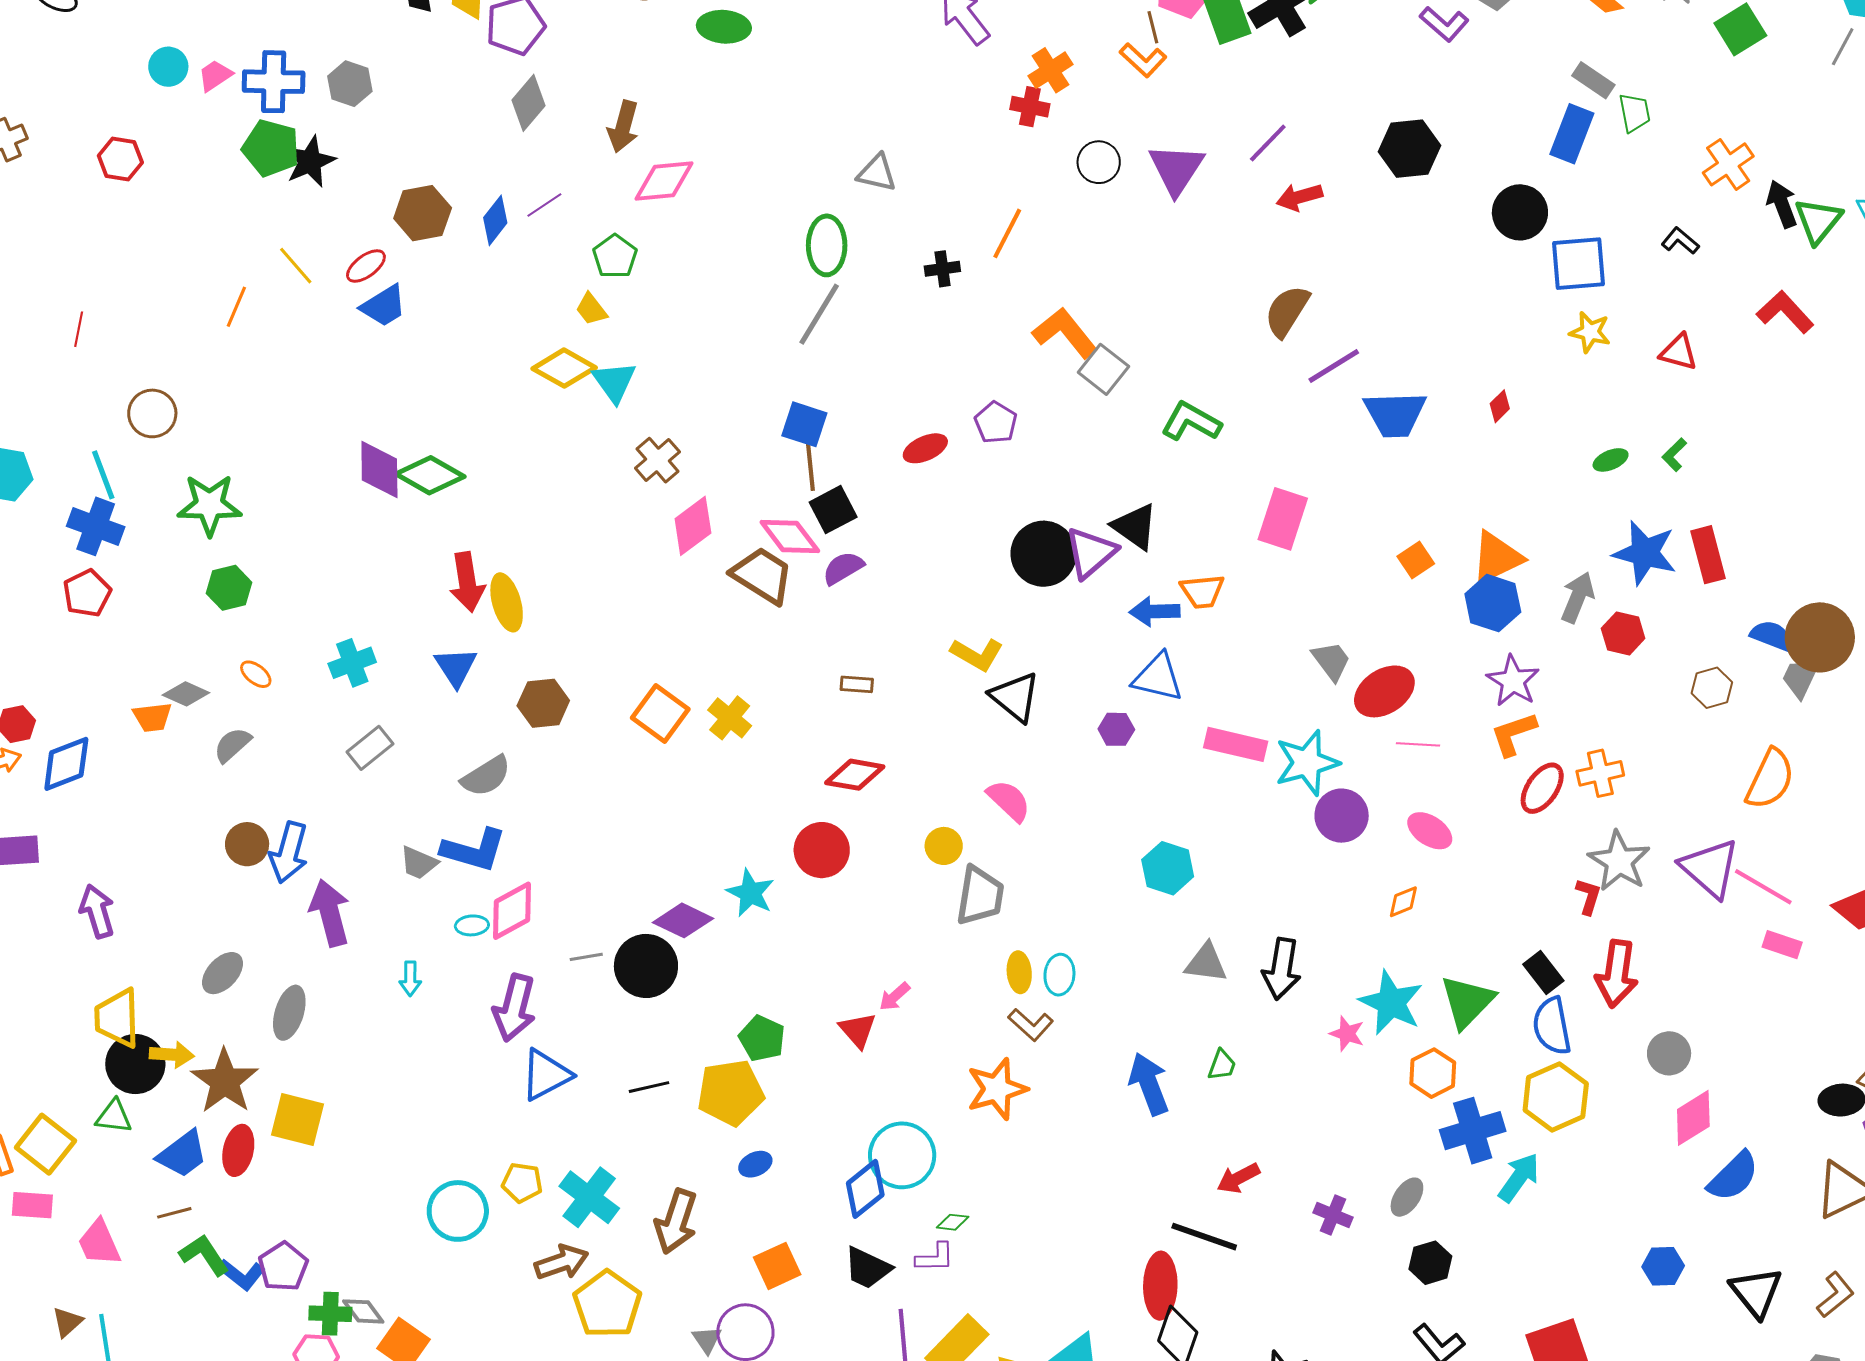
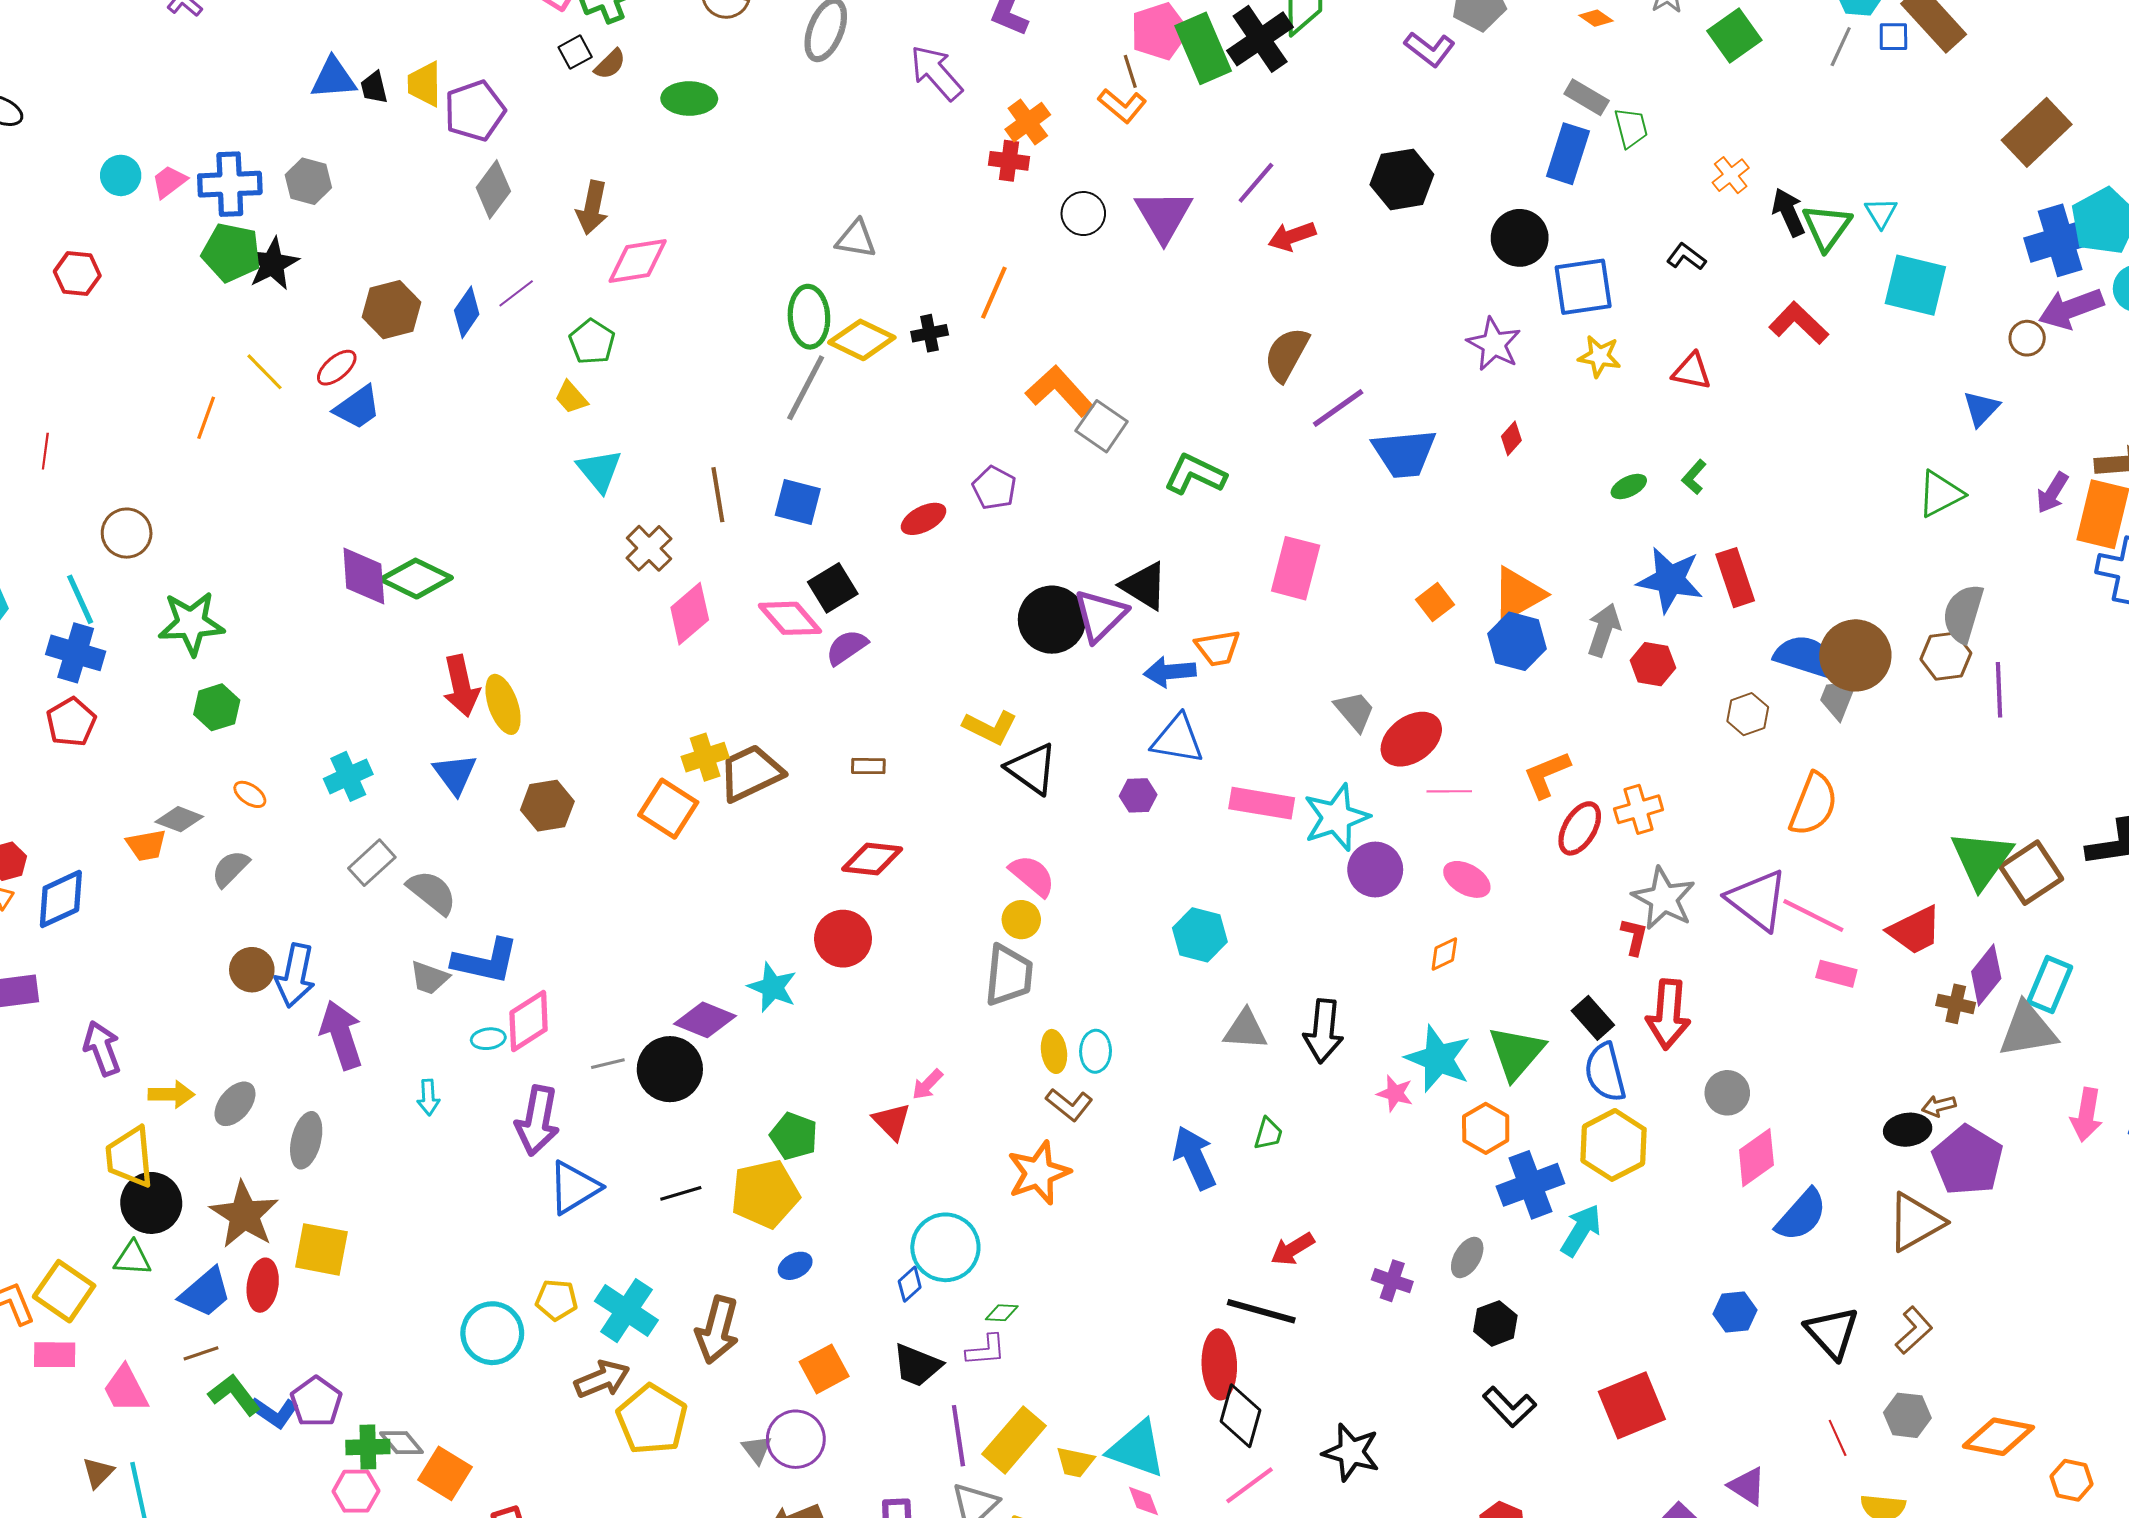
orange cross: (1728, 164) -> (1731, 175), size x0.7
yellow diamond: (564, 368) -> (862, 340), moved
brown line: (810, 464) -> (718, 495), moved
brown trapezoid: (762, 575) -> (751, 773), moved, turned -54
blue semicircle: (1772, 636) -> (1806, 657), size x1.4
purple star: (1513, 681) -> (1494, 344), moved
yellow cross: (730, 718) -> (705, 757), moved, turned 36
gray semicircle: (486, 776) -> (432, 892), moved, turned -106
yellow circle: (944, 846) -> (1021, 920), moved
yellow arrow: (172, 1055) -> (171, 1094), moved
blue diamond: (865, 1189) -> (910, 1284), size x0.6

